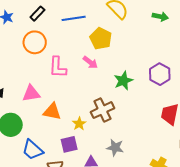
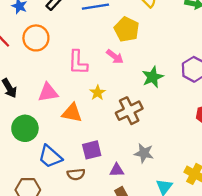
orange circle: (35, 42) -> (36, 38), moved
yellow star: (79, 124) -> (98, 93), moved

